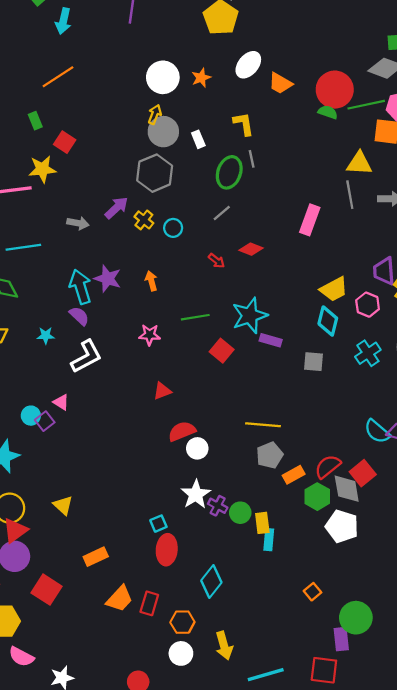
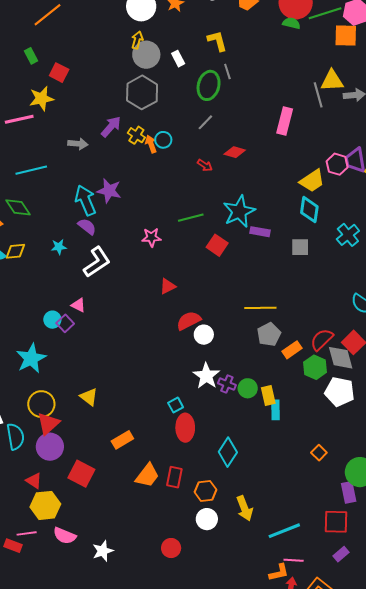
yellow triangle: (359, 163) -> (332, 81), moved
orange arrow: (151, 281) -> (151, 144), moved
pink hexagon: (368, 305) -> (337, 164), moved

